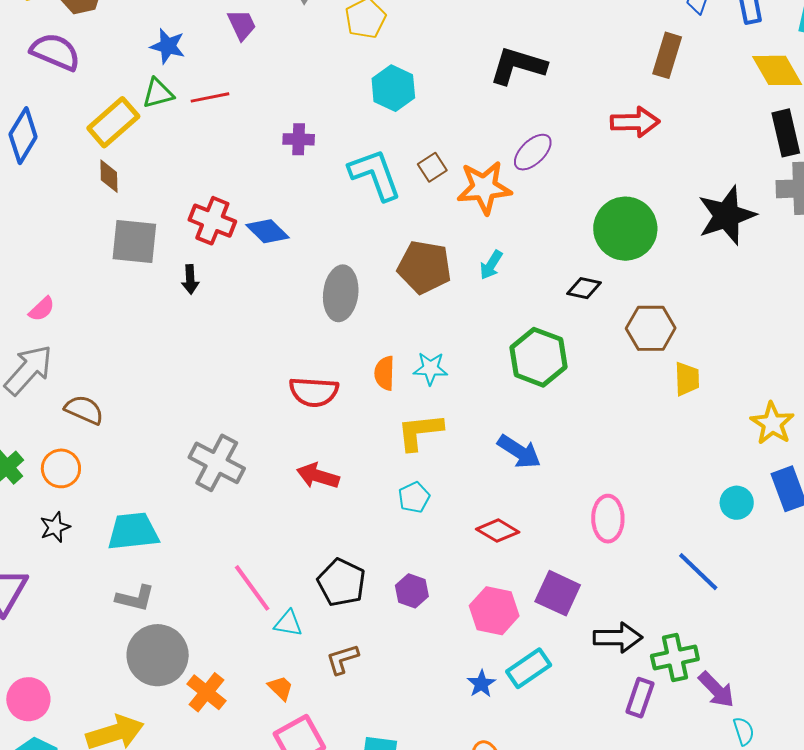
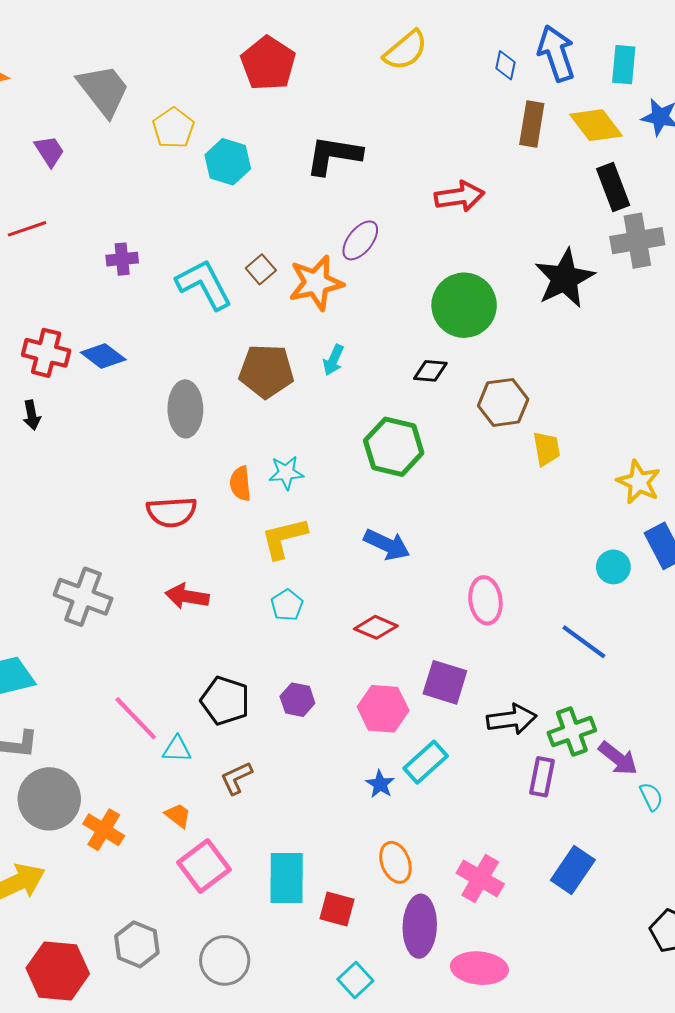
brown rectangle: (667, 55) -> (532, 124), moved
cyan hexagon: (393, 88) -> (228, 162), moved

